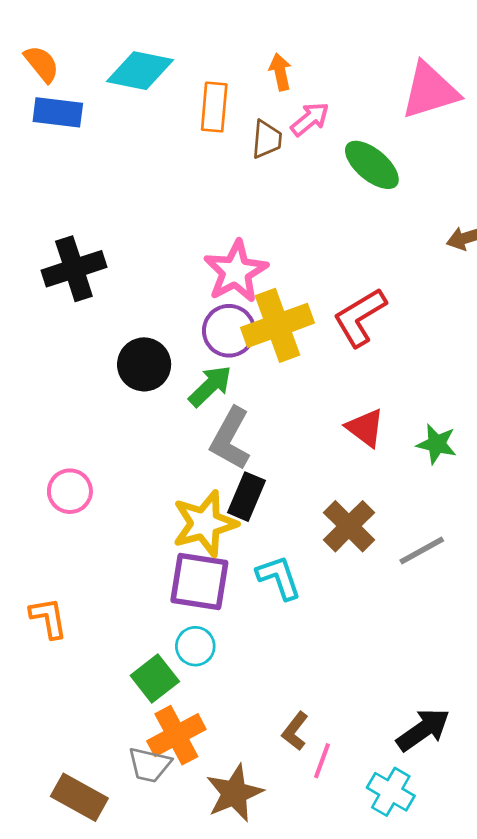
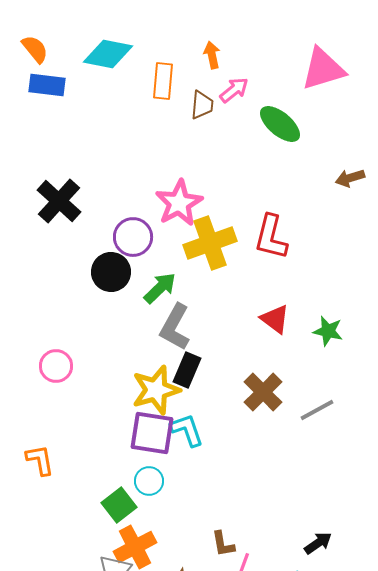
black cross: (74, 269) -> (59, 201), turned -30
red L-shape: (360, 317) -> (271, 237), turned -45
purple circle: (229, 331) -> (133, 237), moved
cyan L-shape: (279, 577) -> (187, 430), moved
black arrow: (423, 730) -> (318, 543), size x0.7
brown L-shape: (295, 731) -> (223, 544), turned -48

